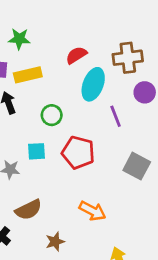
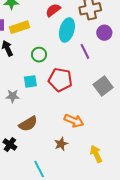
gray square: (137, 166) -> (103, 86), turned 30
brown star: (55, 242) -> (61, 144), moved

